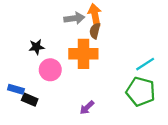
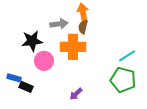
gray arrow: (74, 18) -> (59, 24), moved
black star: (37, 47) -> (32, 41), size x1.5

